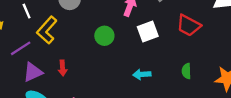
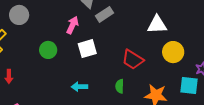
red trapezoid: (189, 25) -> (133, 60), moved

